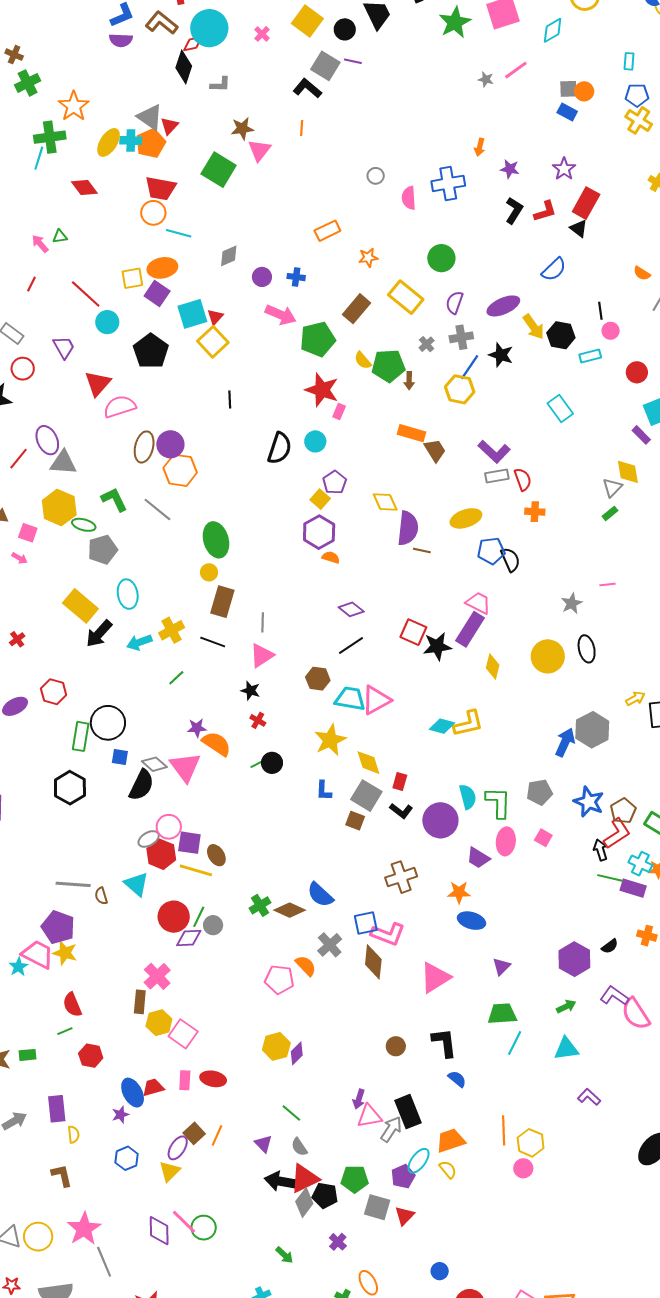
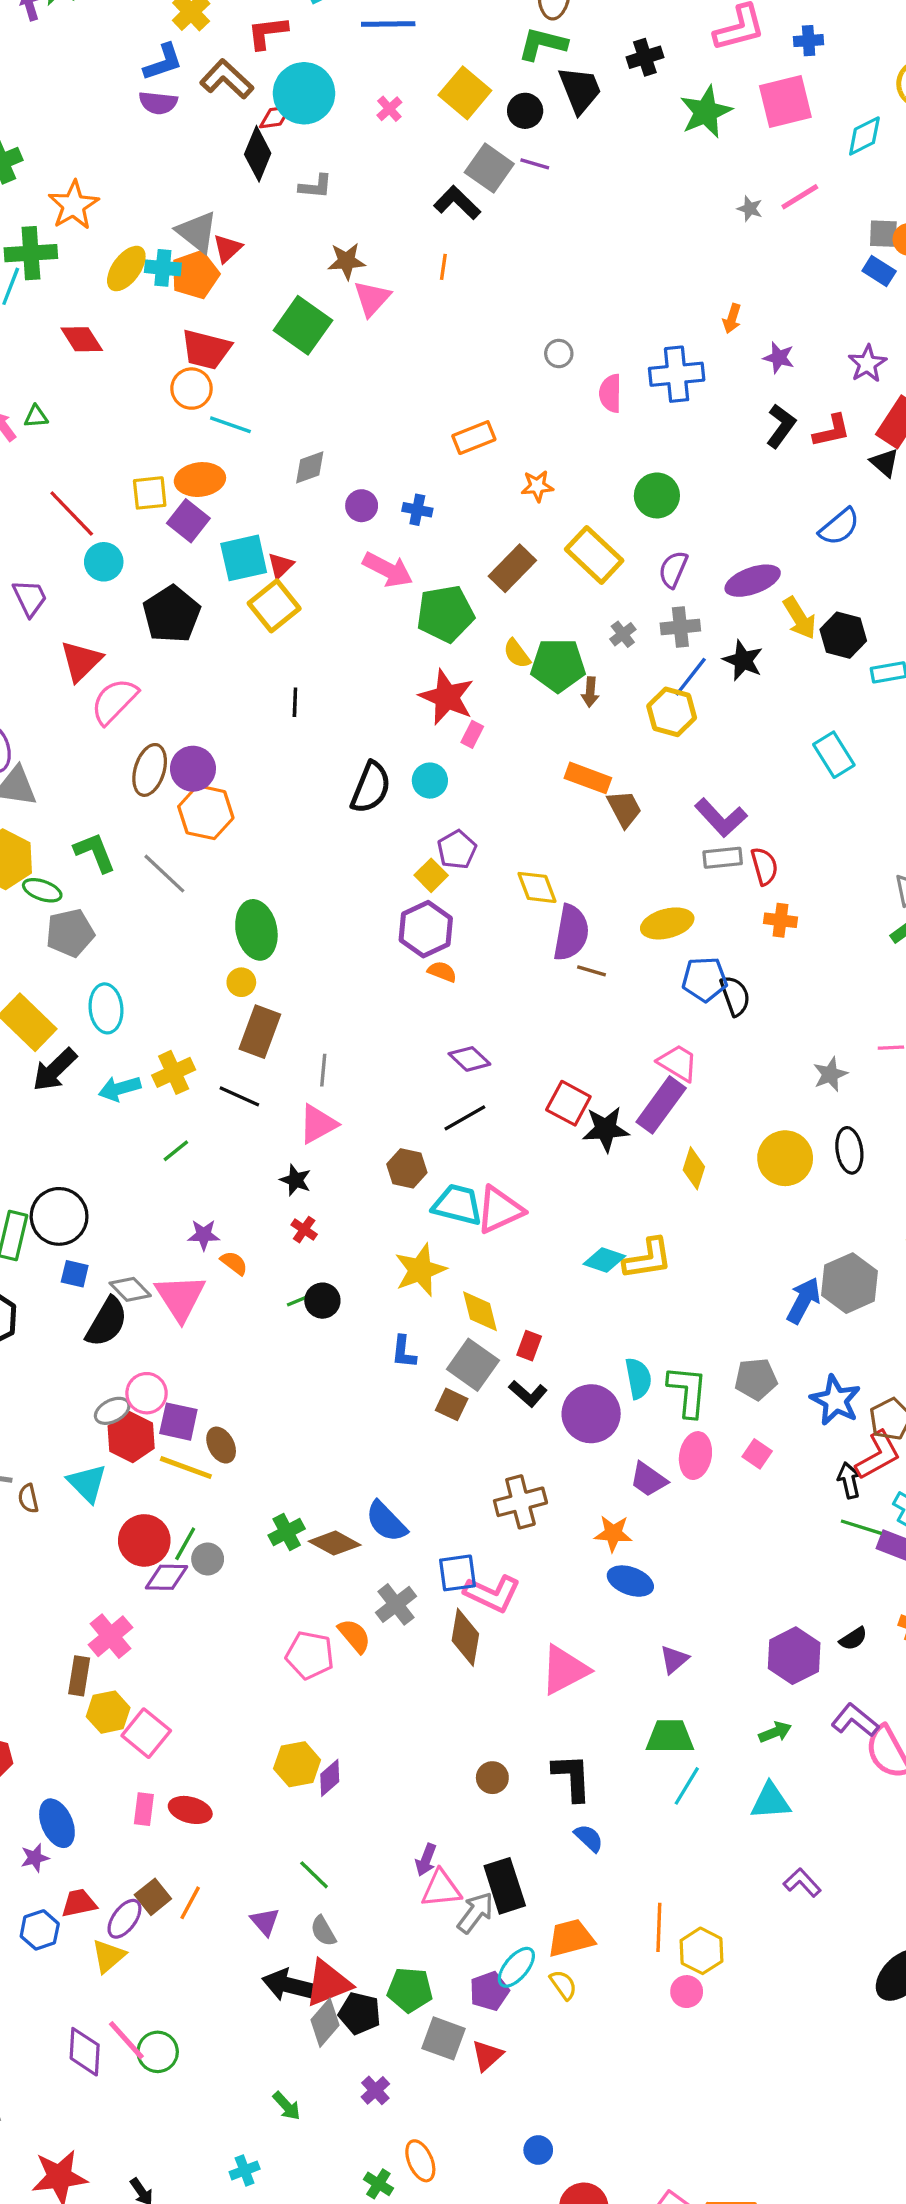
pink semicircle: (120, 407) -> (114, 701), turned -32
orange semicircle: (216, 744) -> (234, 1263), size x0.6
red trapezoid: (153, 1087) -> (79, 1903), moved

